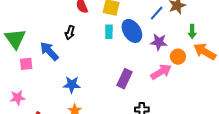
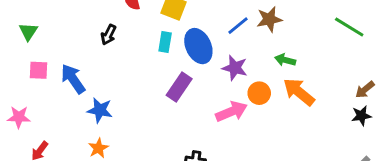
green arrow: (192, 31) -> (285, 60), turned 96
green triangle: (15, 39) -> (28, 31), size x0.6
blue arrow: (49, 51) -> (73, 79), moved
purple rectangle: (124, 79) -> (179, 87), moved

